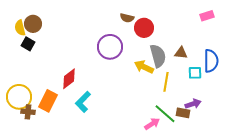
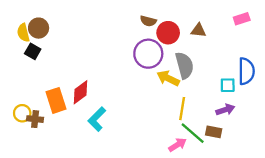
purple circle: (110, 47) -> (148, 54), moved
brown triangle: (181, 53) -> (198, 30), moved
yellow line: (166, 82) -> (182, 109), moved
yellow circle: (19, 97) -> (22, 113), size x0.6
orange rectangle: (48, 101) -> (56, 100), moved, turned -45
purple arrow: (193, 104) -> (225, 110), moved
brown cross: (28, 112) -> (35, 119), moved

